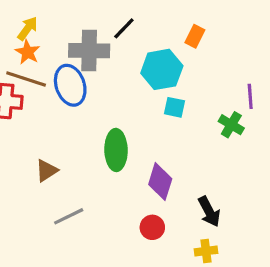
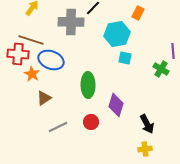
orange star: (28, 52) -> (32, 74), moved
blue ellipse: (70, 85) -> (51, 60), moved, turned -50
red circle: (152, 227) -> (91, 122), moved

